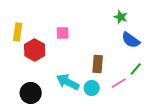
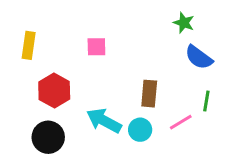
red hexagon: (35, 50) -> (54, 91), moved
green line: (136, 69) -> (206, 101), turned -32

